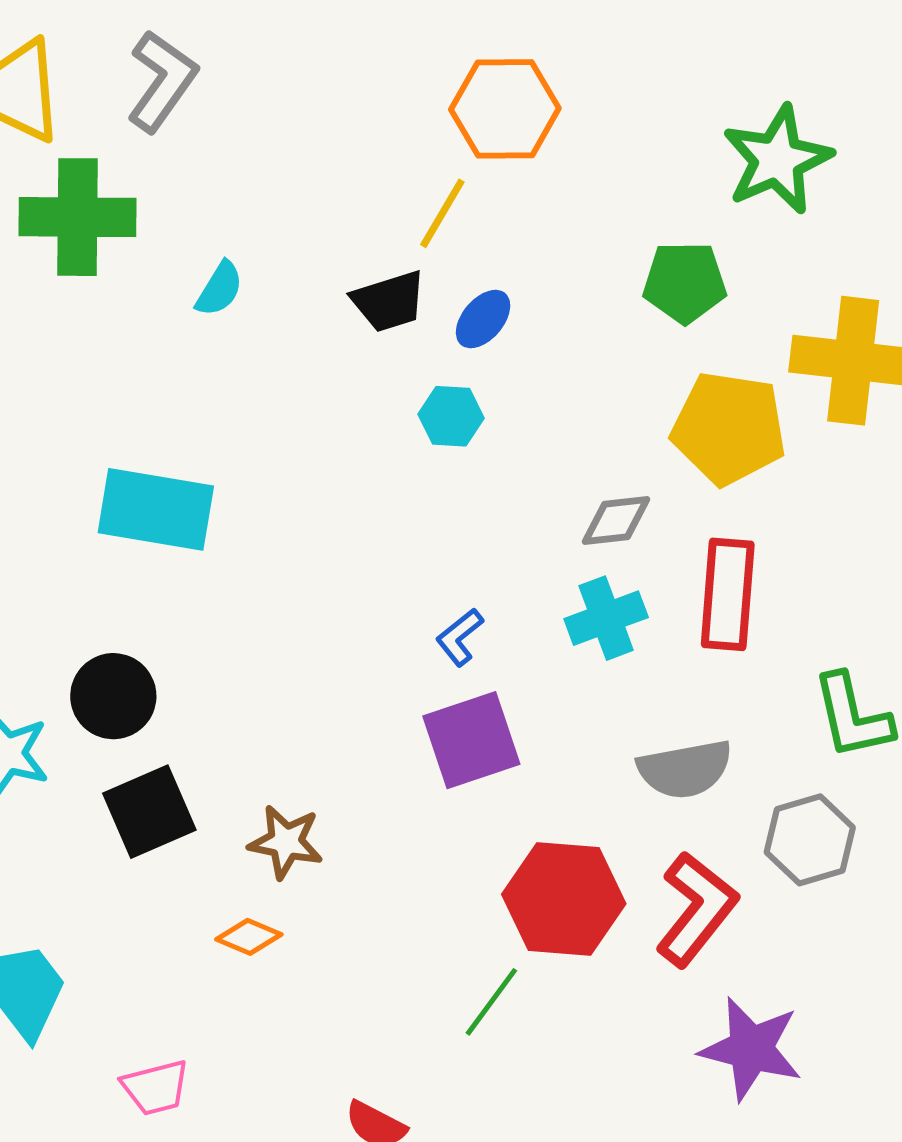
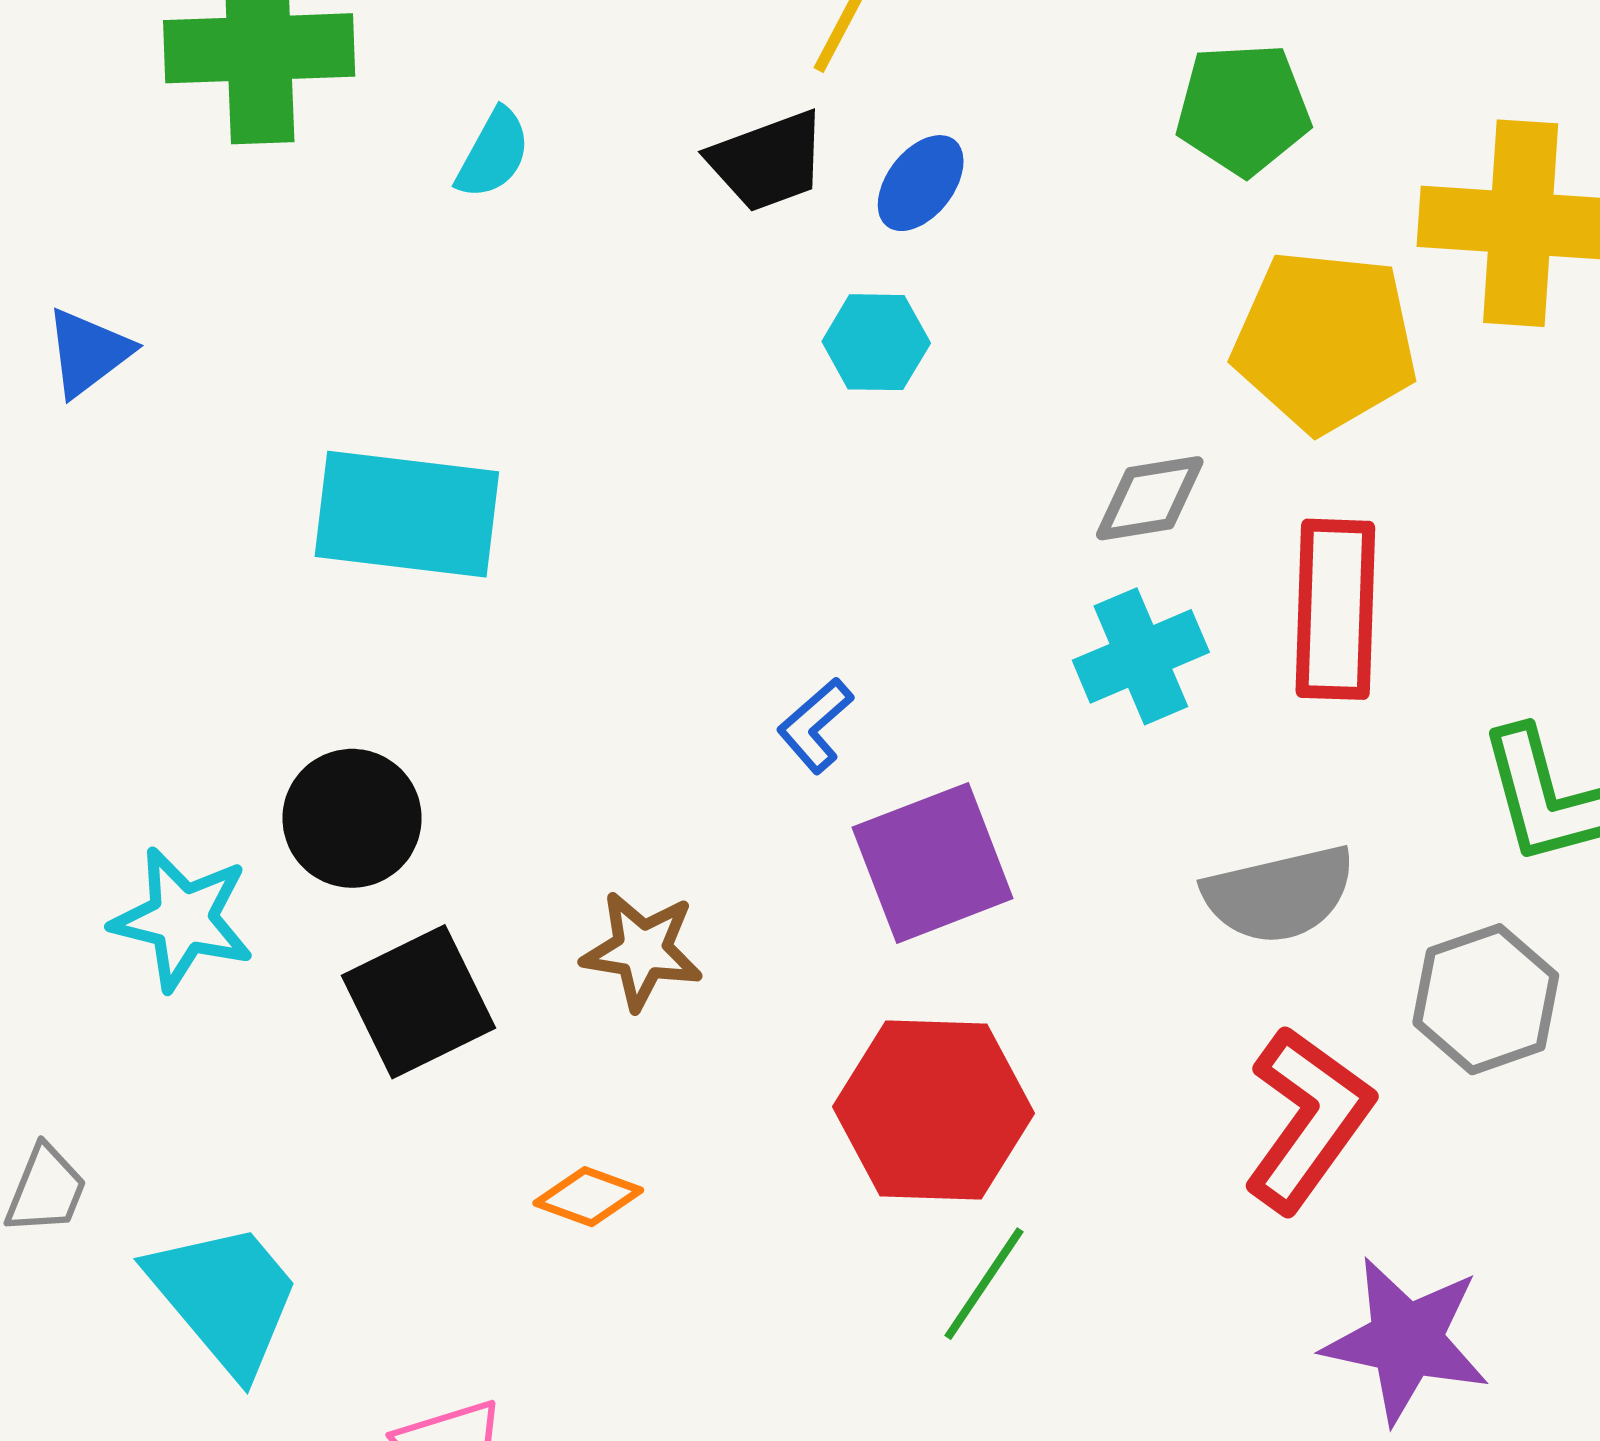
blue L-shape: (460, 637) -> (815, 725), moved
brown star: (286, 842) -> (642, 950), moved
red hexagon: (564, 899) -> (934, 1110), moved

